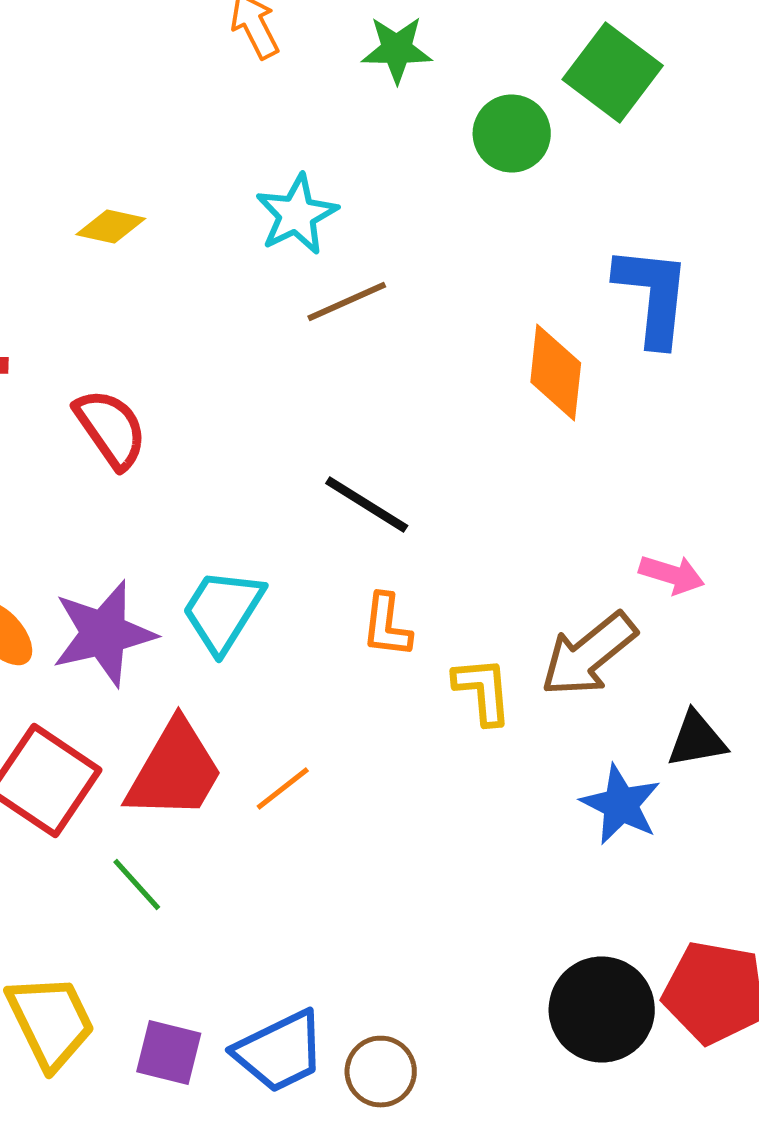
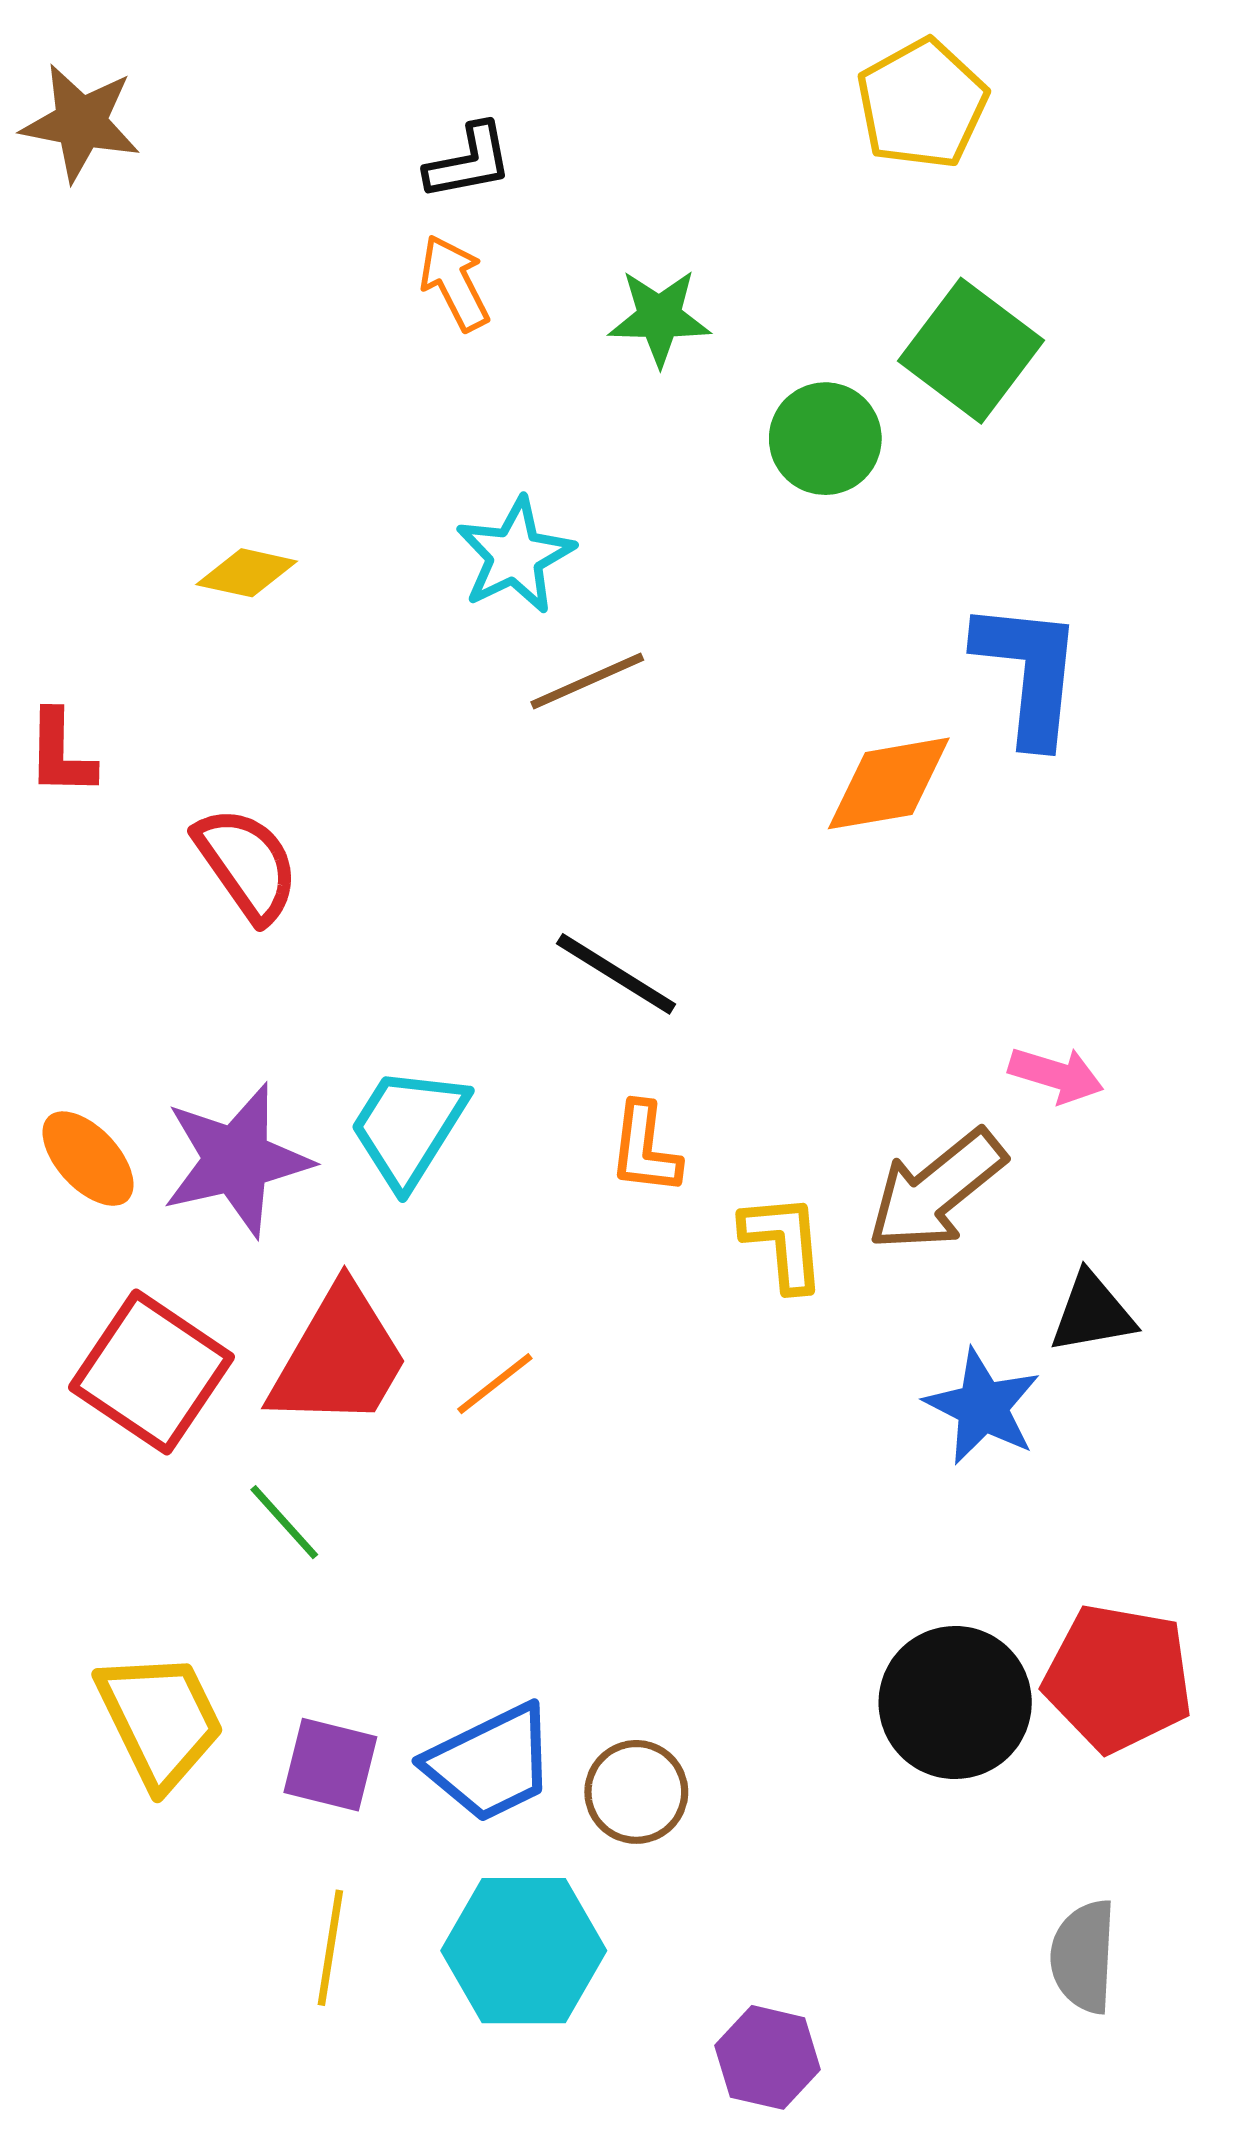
orange diamond: (556, 372) -> (889, 783), turned 74

